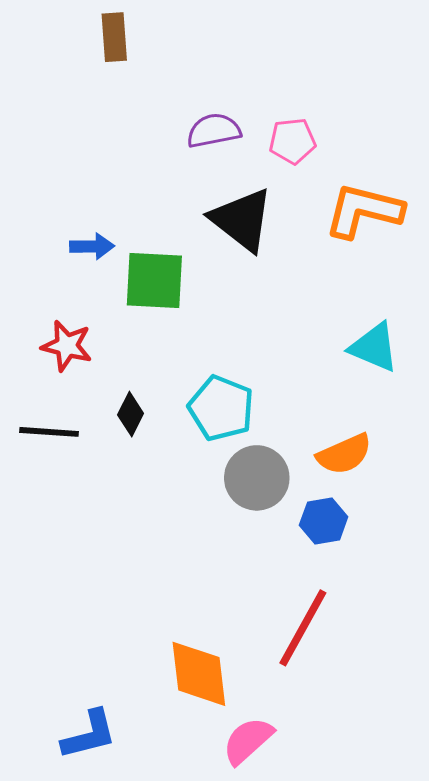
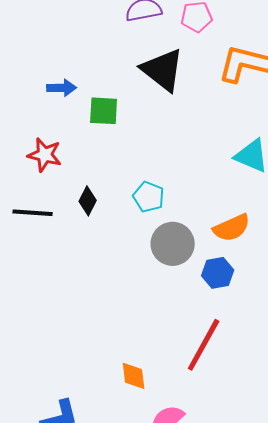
green square: (154, 281) -> (104, 111), size x0.7
cyan pentagon: (221, 408) -> (149, 197), size x0.7
orange diamond: (199, 674) -> (134, 376), size x0.6

